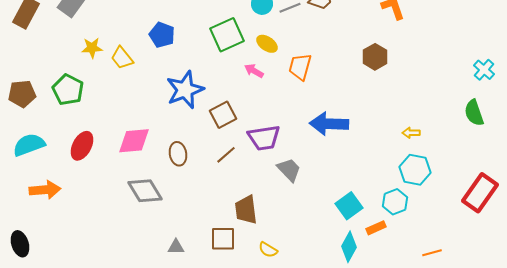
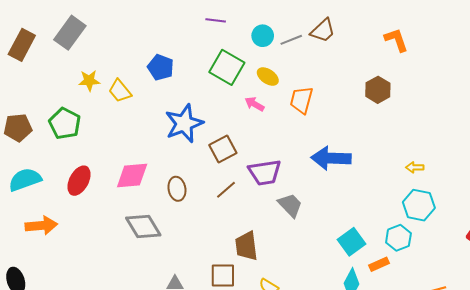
green square: (227, 35) -> (227, 67), turned -36

